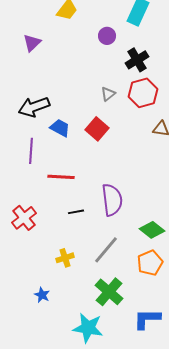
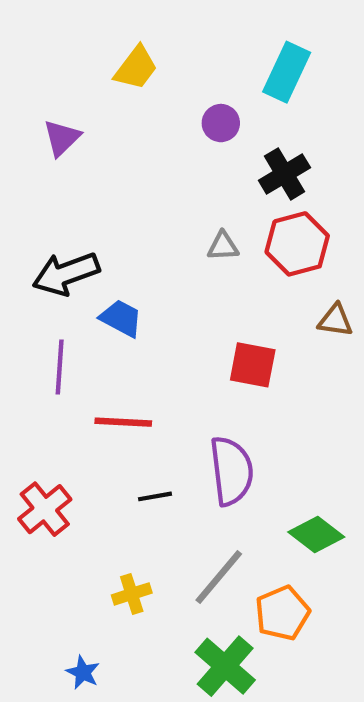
gray triangle: (108, 94) -> (223, 246), turned 35
red square: (97, 129) -> (253, 365), moved, turned -30
orange pentagon: (150, 263) -> (282, 613), moved

